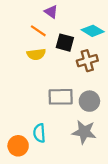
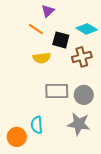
purple triangle: (51, 12) -> (48, 11), turned 40
yellow semicircle: (36, 54) -> (42, 58), moved

